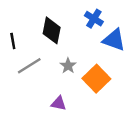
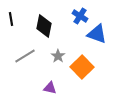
black line: (13, 41) -> (11, 19), moved

